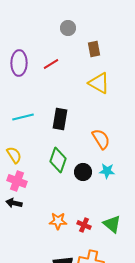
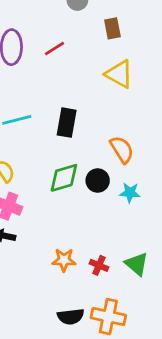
green diamond: (58, 160) -> (64, 178), turned 55
black circle: (83, 172) -> (98, 181), moved

